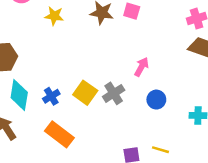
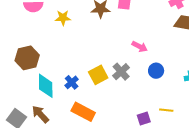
pink arrow: (141, 67) -> (140, 47), turned 98
yellow square: (85, 93) -> (98, 75), turned 36

